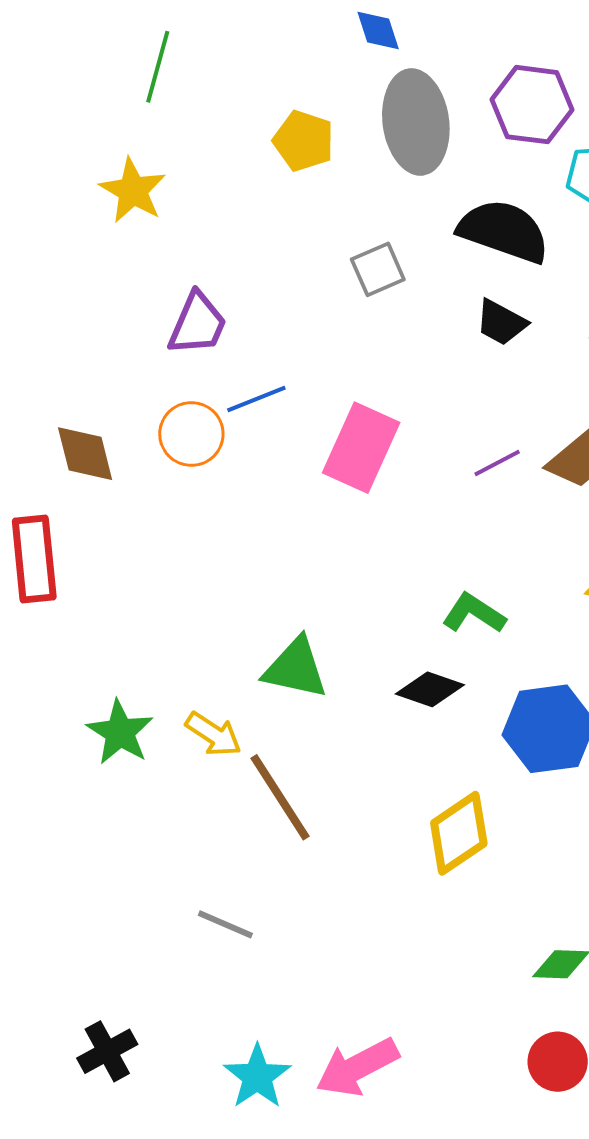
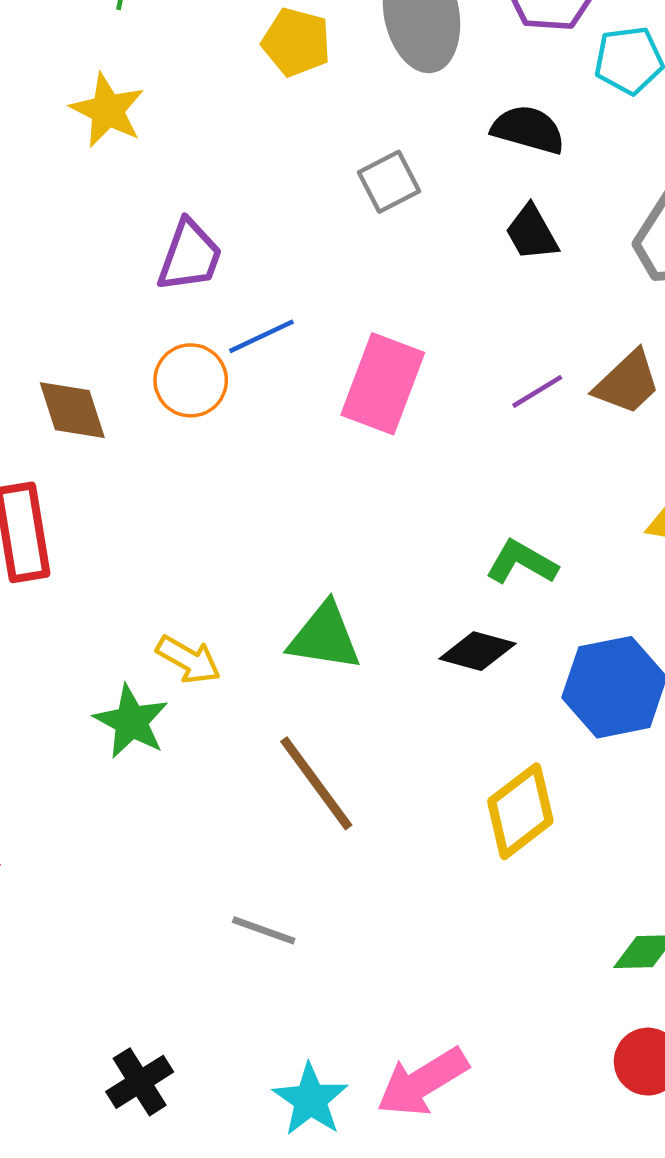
black semicircle: (504, 231) -> (528, 130), size x0.7
black trapezoid: (501, 322) -> (532, 233), turned 36
yellow arrow: (213, 734) -> (188, 660), moved

